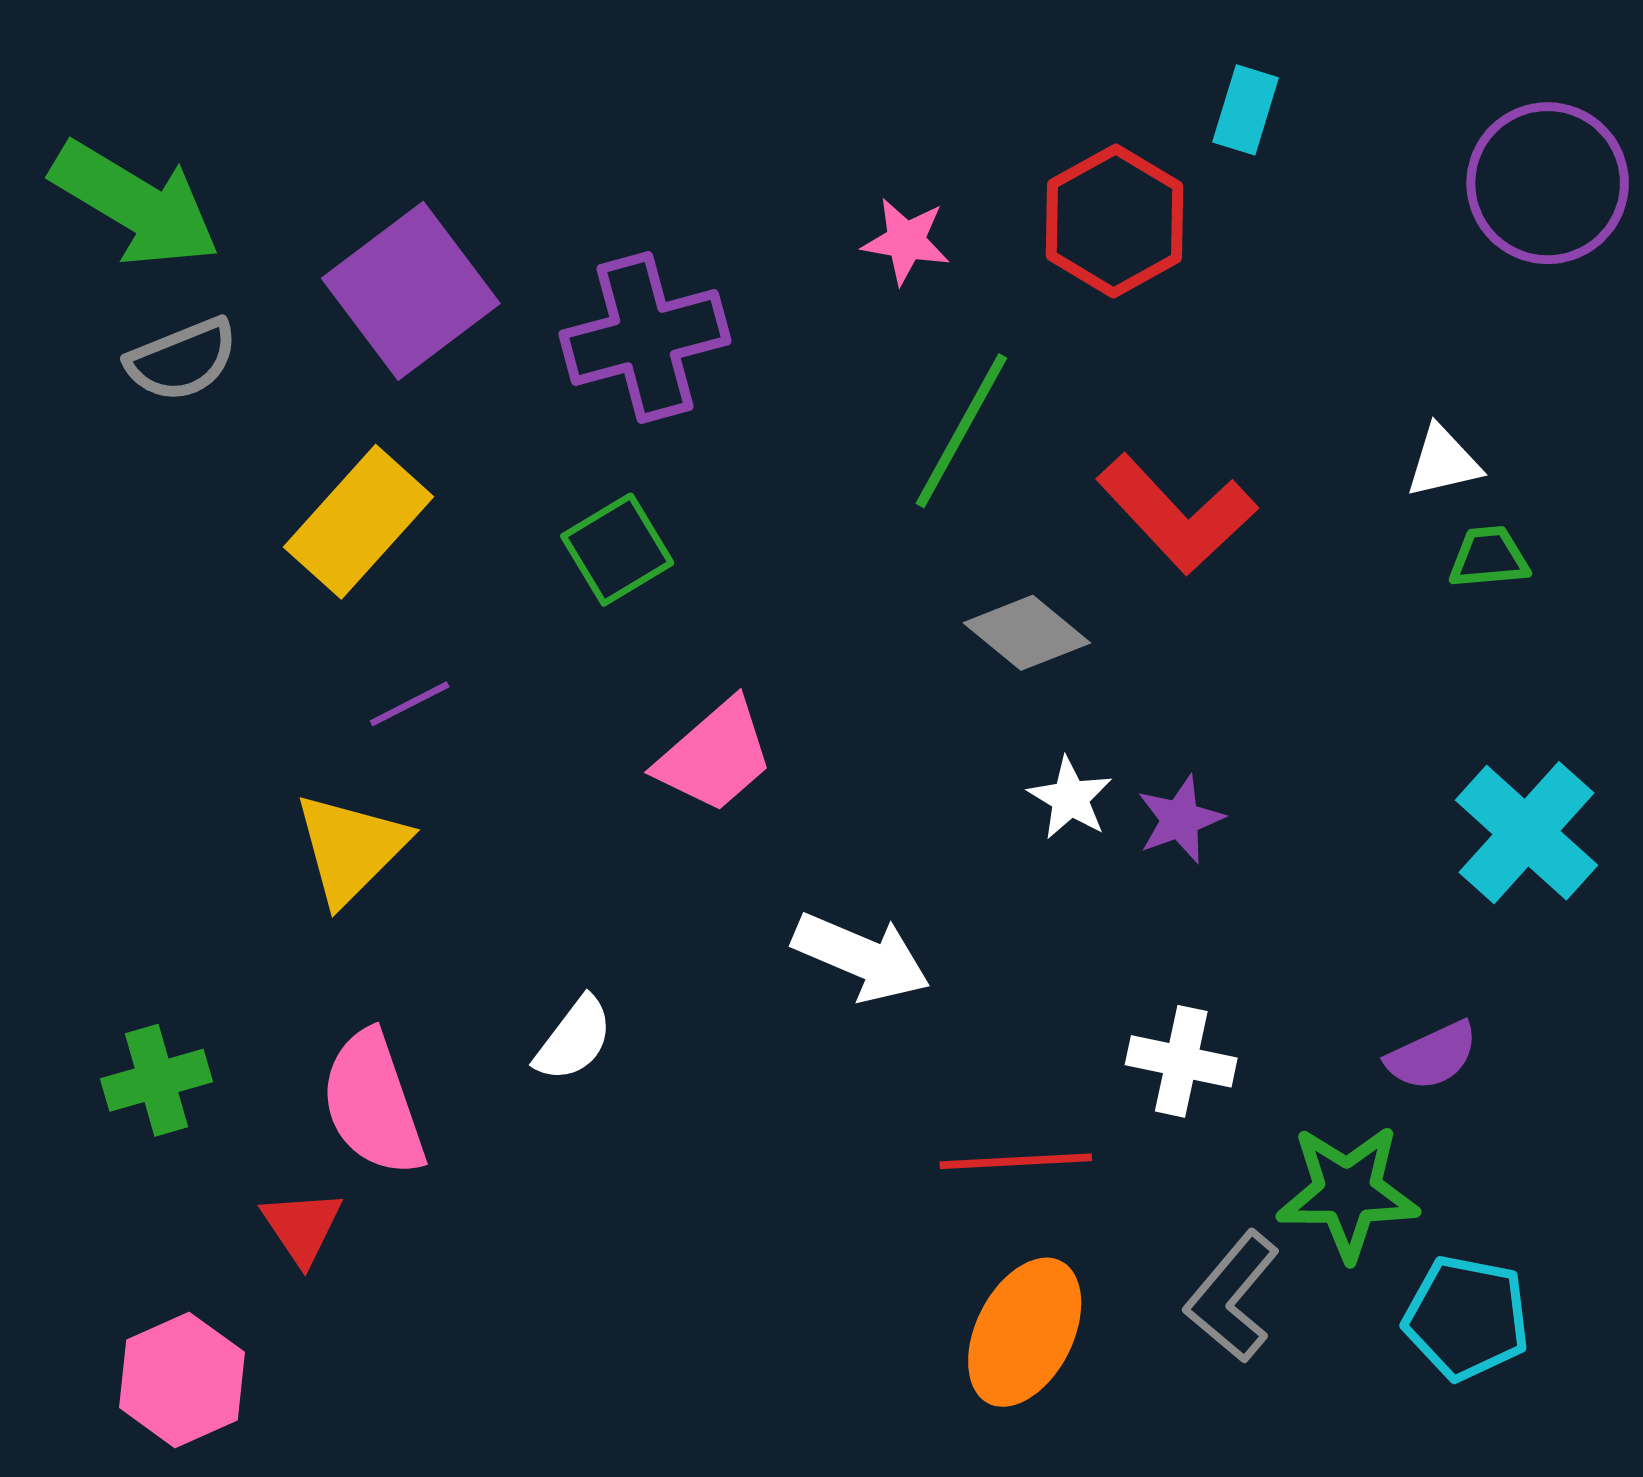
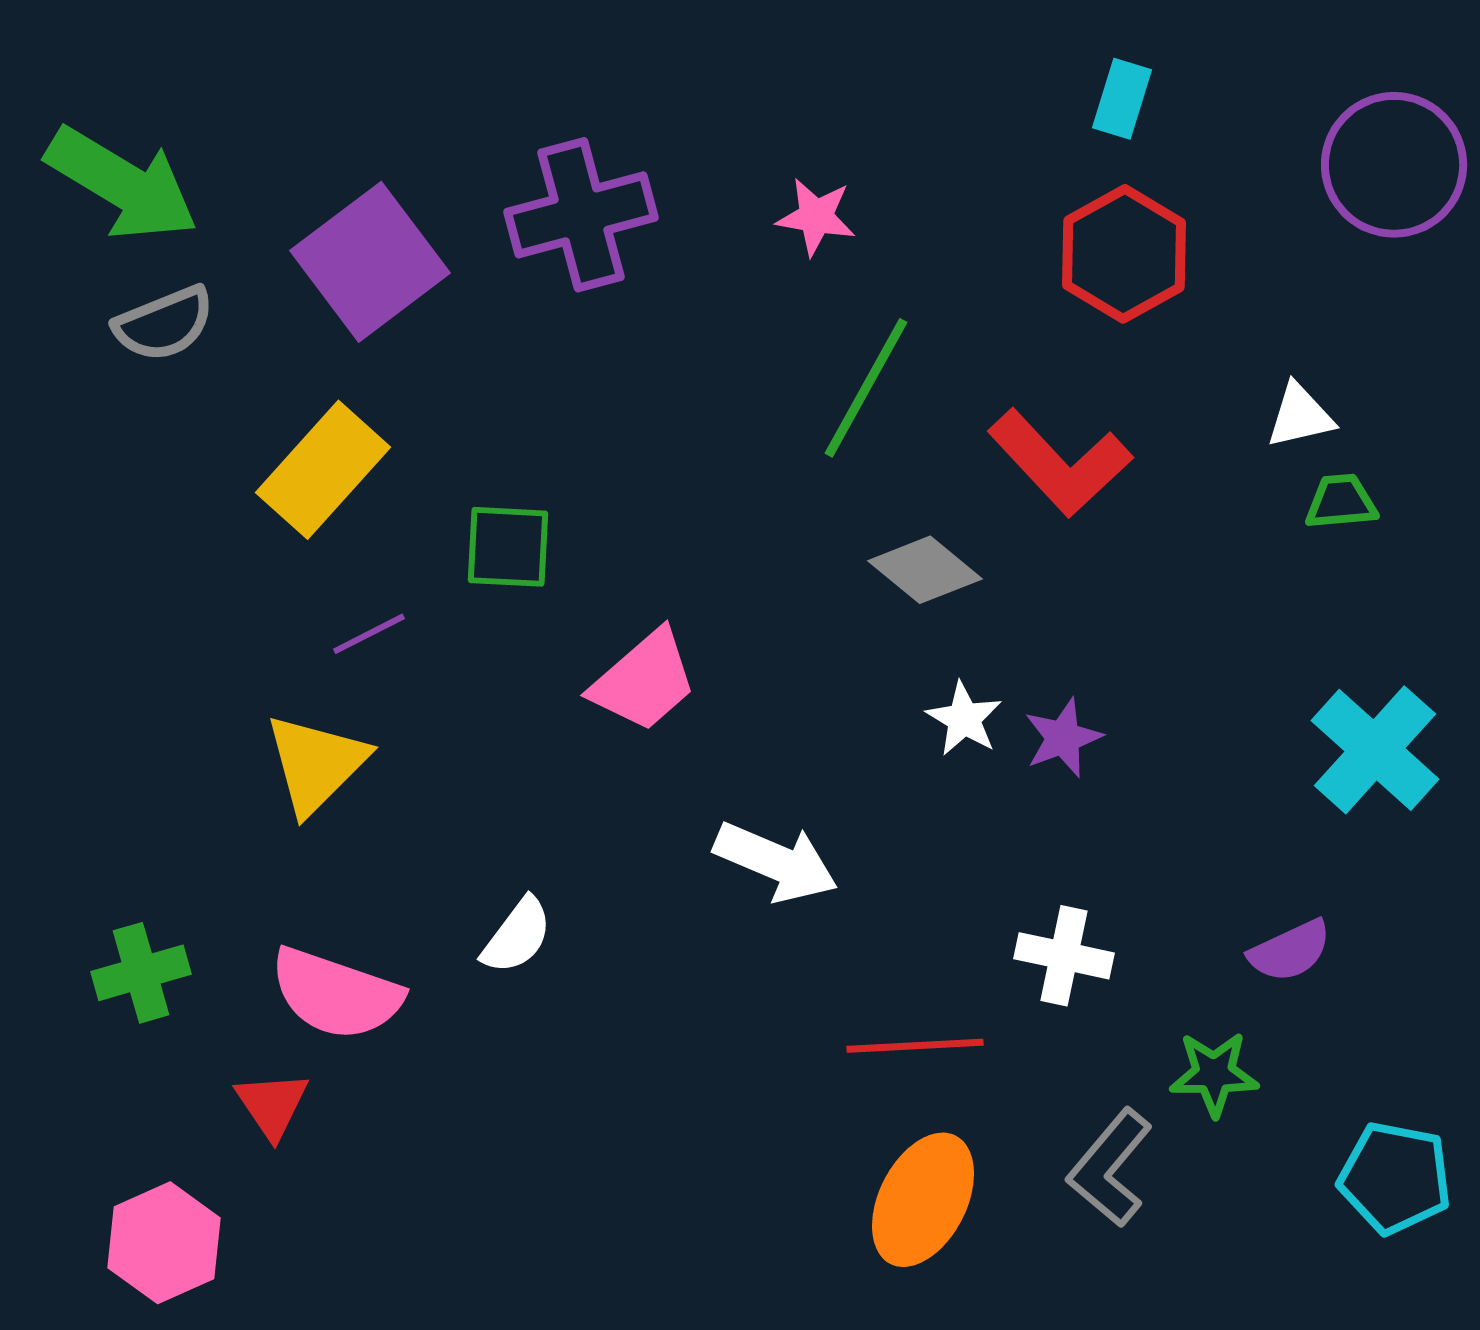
red hexagon: (1115, 221) -> (1124, 254), moved
purple cross: (645, 337) -> (581, 215), moved
green square: (617, 550) -> (508, 547), moved, turned 34
pink semicircle: (373, 1104) -> (336, 994), turned -52
green star: (1348, 1192) -> (1214, 1074), size x0.7
cyan pentagon: (1467, 1318) -> (1395, 1178), moved

